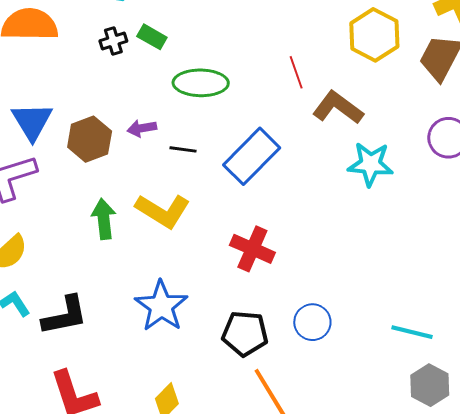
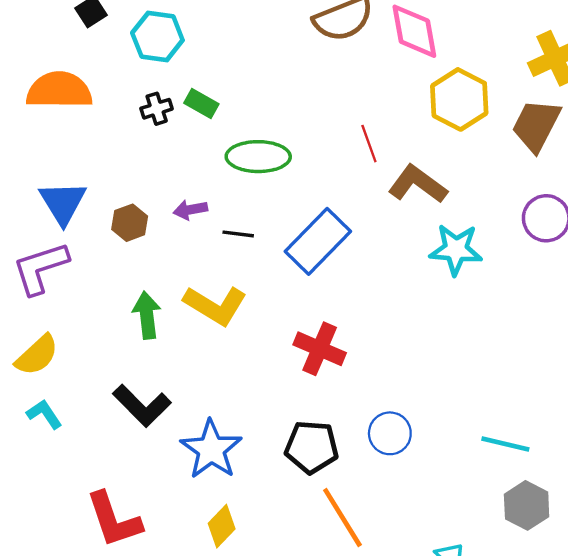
brown hexagon: (90, 139) -> (130, 223), size x0.7
blue star: (161, 306) -> (211, 449), moved
black L-shape: (65, 316) -> (142, 406), moved, turned 57

